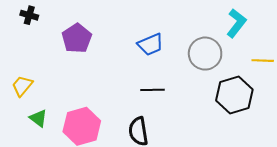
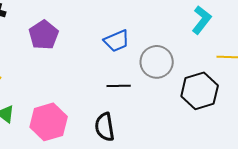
gray circle: (205, 54) -> (157, 62), moved

